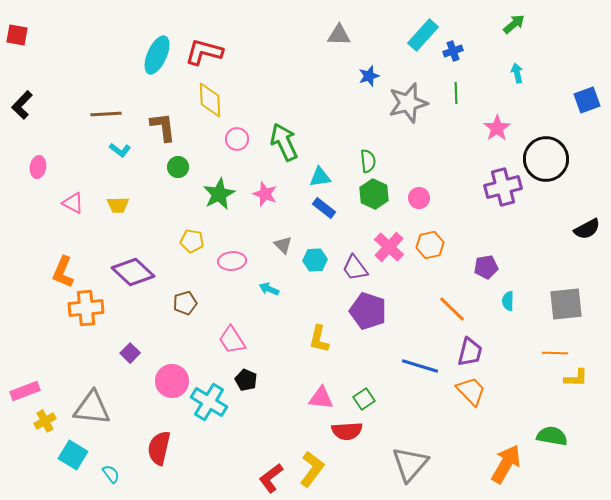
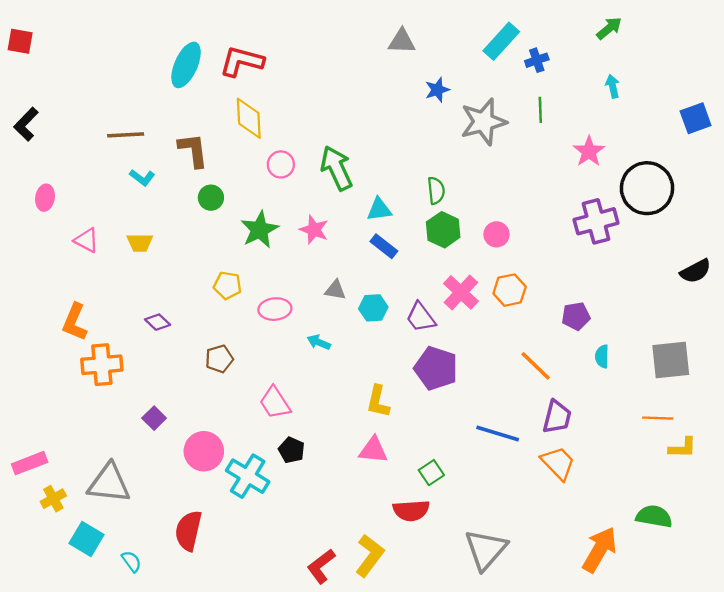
gray triangle: (283, 245) -> (335, 290), turned -36
purple diamond: (133, 272) -> (158, 322), size x0.5
pink triangle: (321, 398) -> (373, 450), moved

